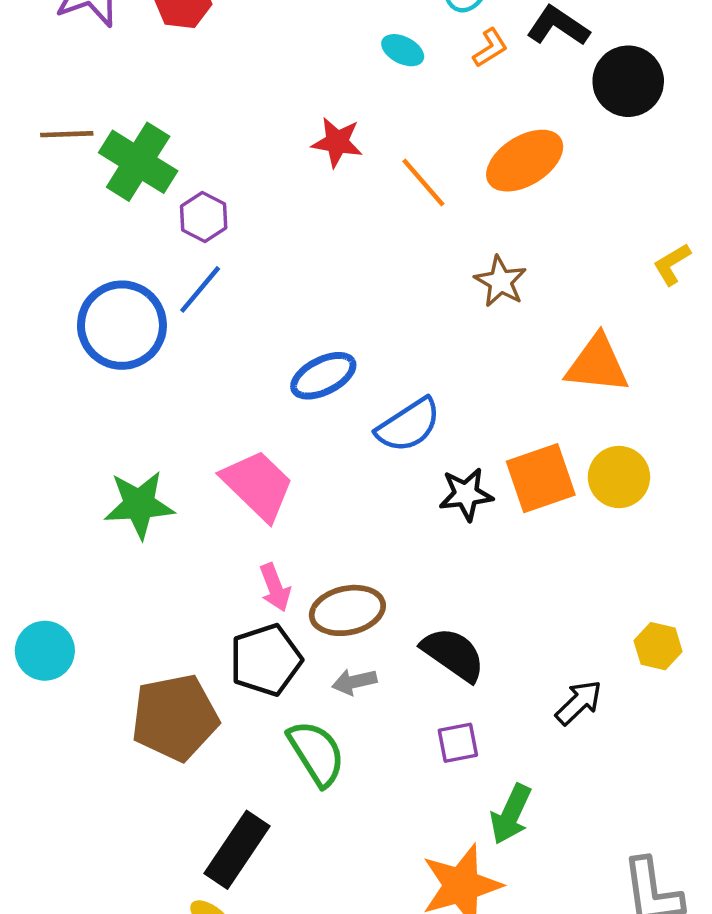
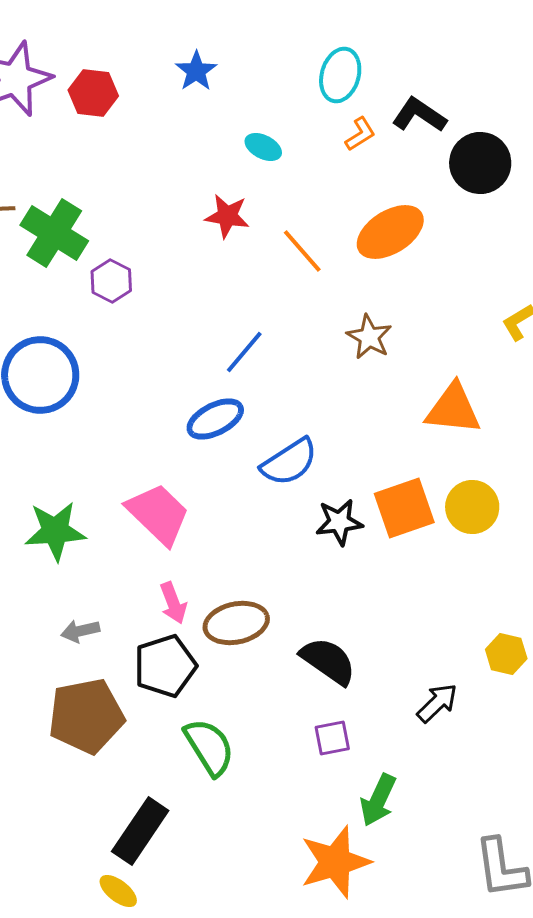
cyan ellipse: (403, 50) -> (263, 147), moved
blue line: (200, 289) -> (244, 352), moved
gray arrow: (354, 682) -> (80, 631), moved

